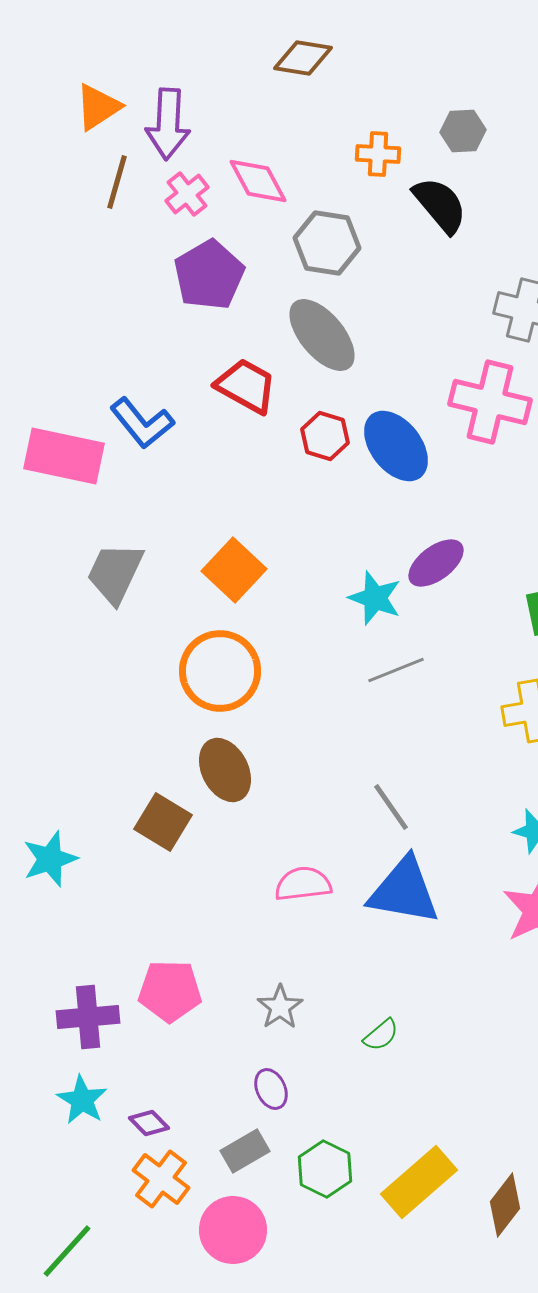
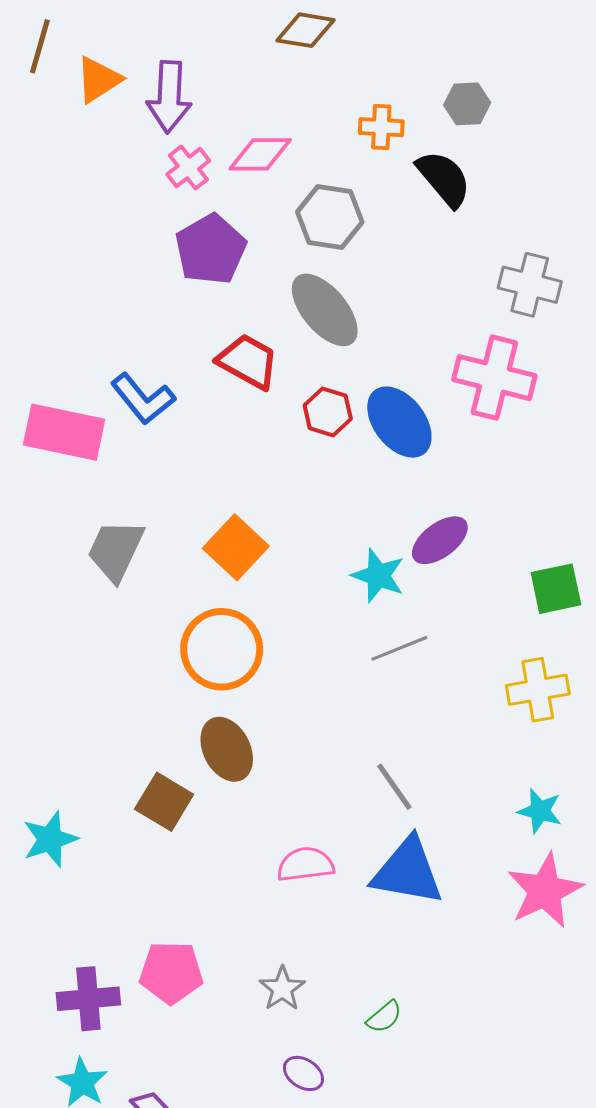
pink diamond: (258, 181) -> (260, 154), turned -62
brown line: (117, 182) -> (40, 46), moved
purple ellipse: (271, 1089) -> (303, 1073), moved, turned -33

